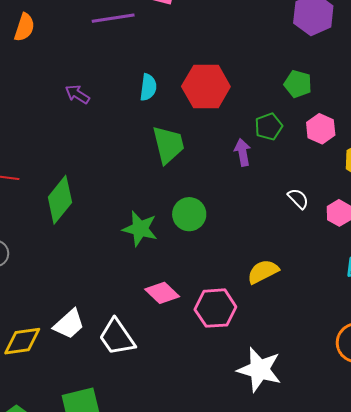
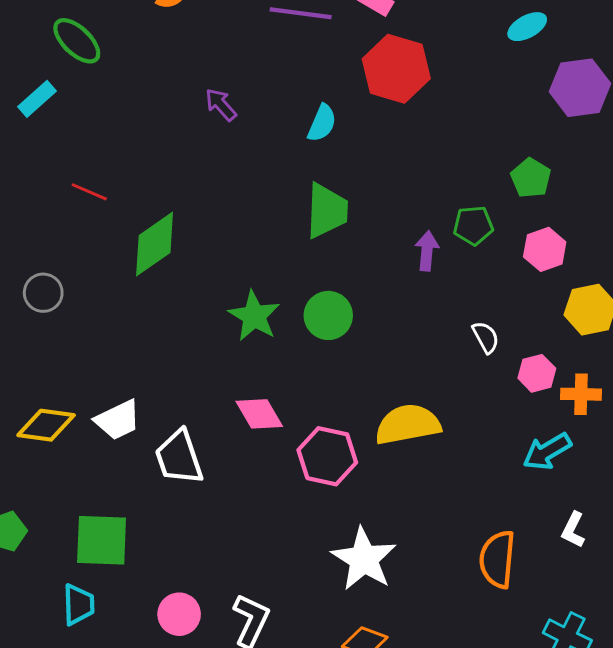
red hexagon: (206, 87) -> (396, 69), moved
yellow semicircle: (263, 272) -> (408, 424), size x1.4

